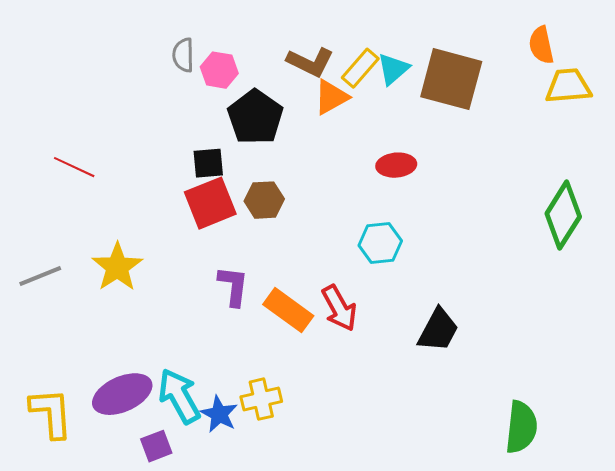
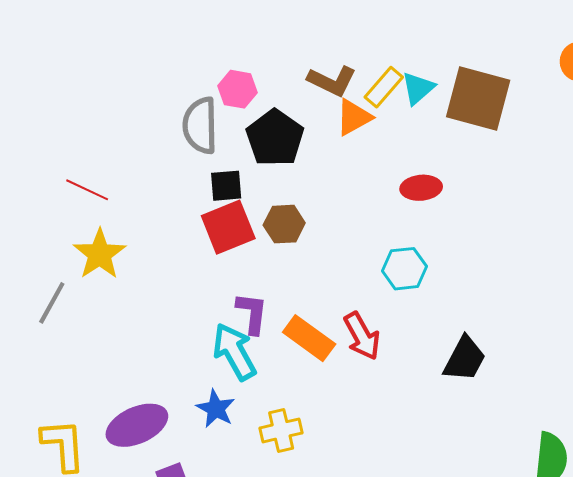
gray semicircle: (183, 55) -> (200, 125), moved, size x1.6
yellow star: (117, 267) -> (100, 254), moved
gray line: (40, 276) -> (52, 303), turned -39
cyan arrow: (179, 396) -> (234, 352), moved
blue star: (219, 414) -> (216, 409), moved

